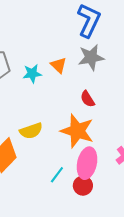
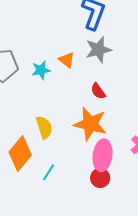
yellow semicircle: (31, 131) -> (44, 127), turned -85
cyan line: (57, 175) -> (49, 172), moved

